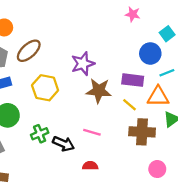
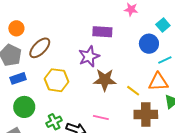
purple rectangle: (133, 80) -> (102, 32), moved

